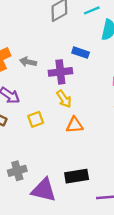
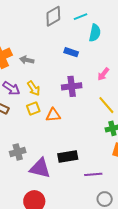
purple cross: (60, 72) -> (72, 86), moved
yellow arrow: (64, 99) -> (34, 88), moved
orange triangle: (75, 125) -> (53, 115), moved

